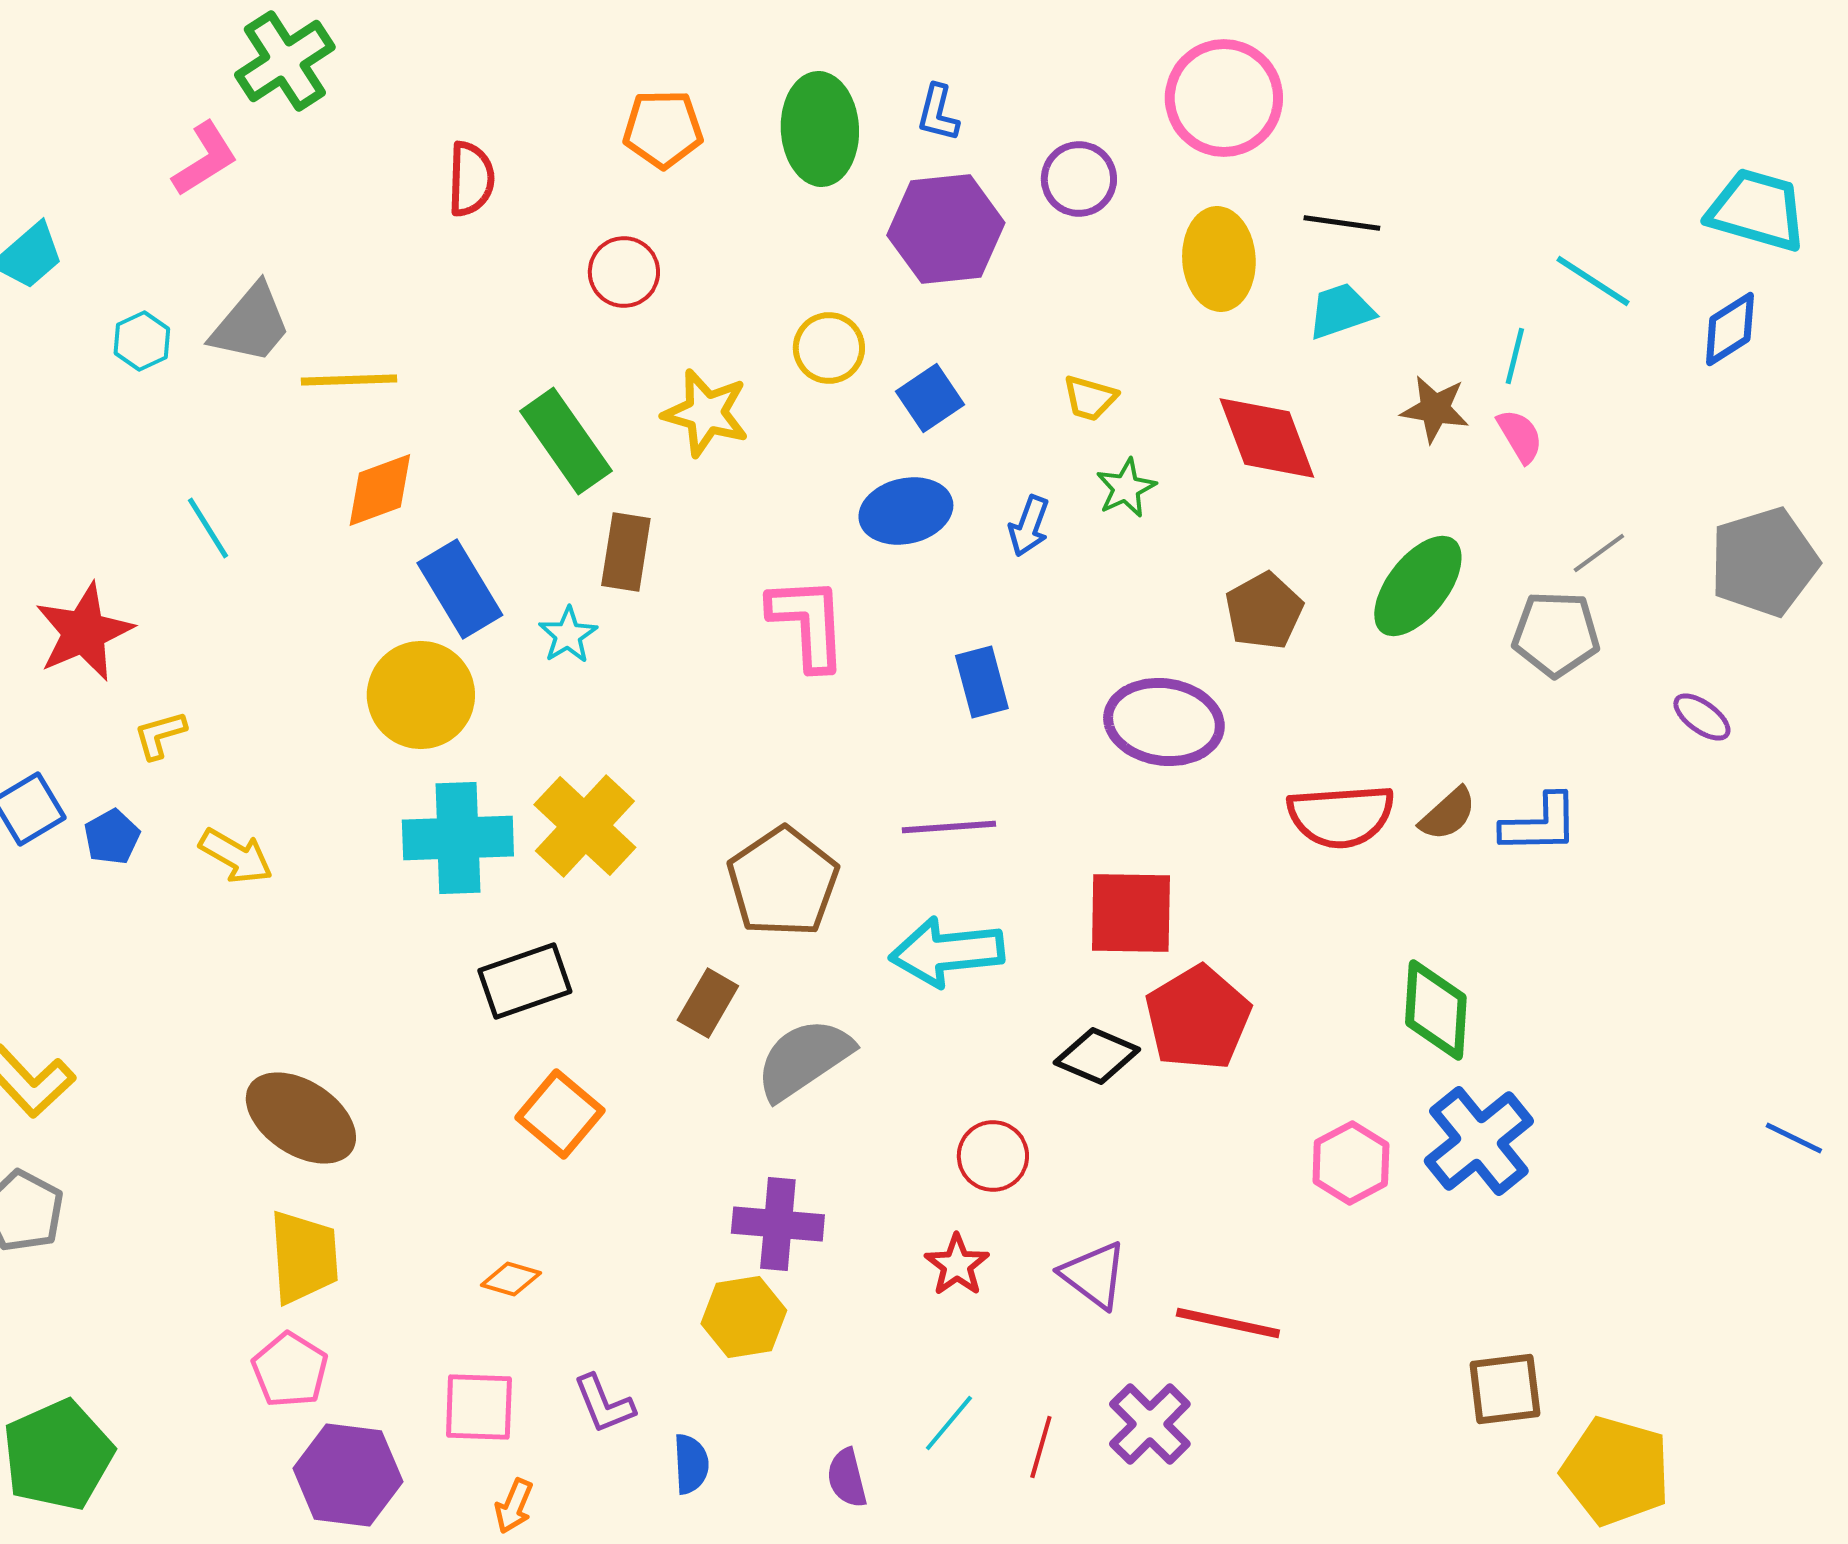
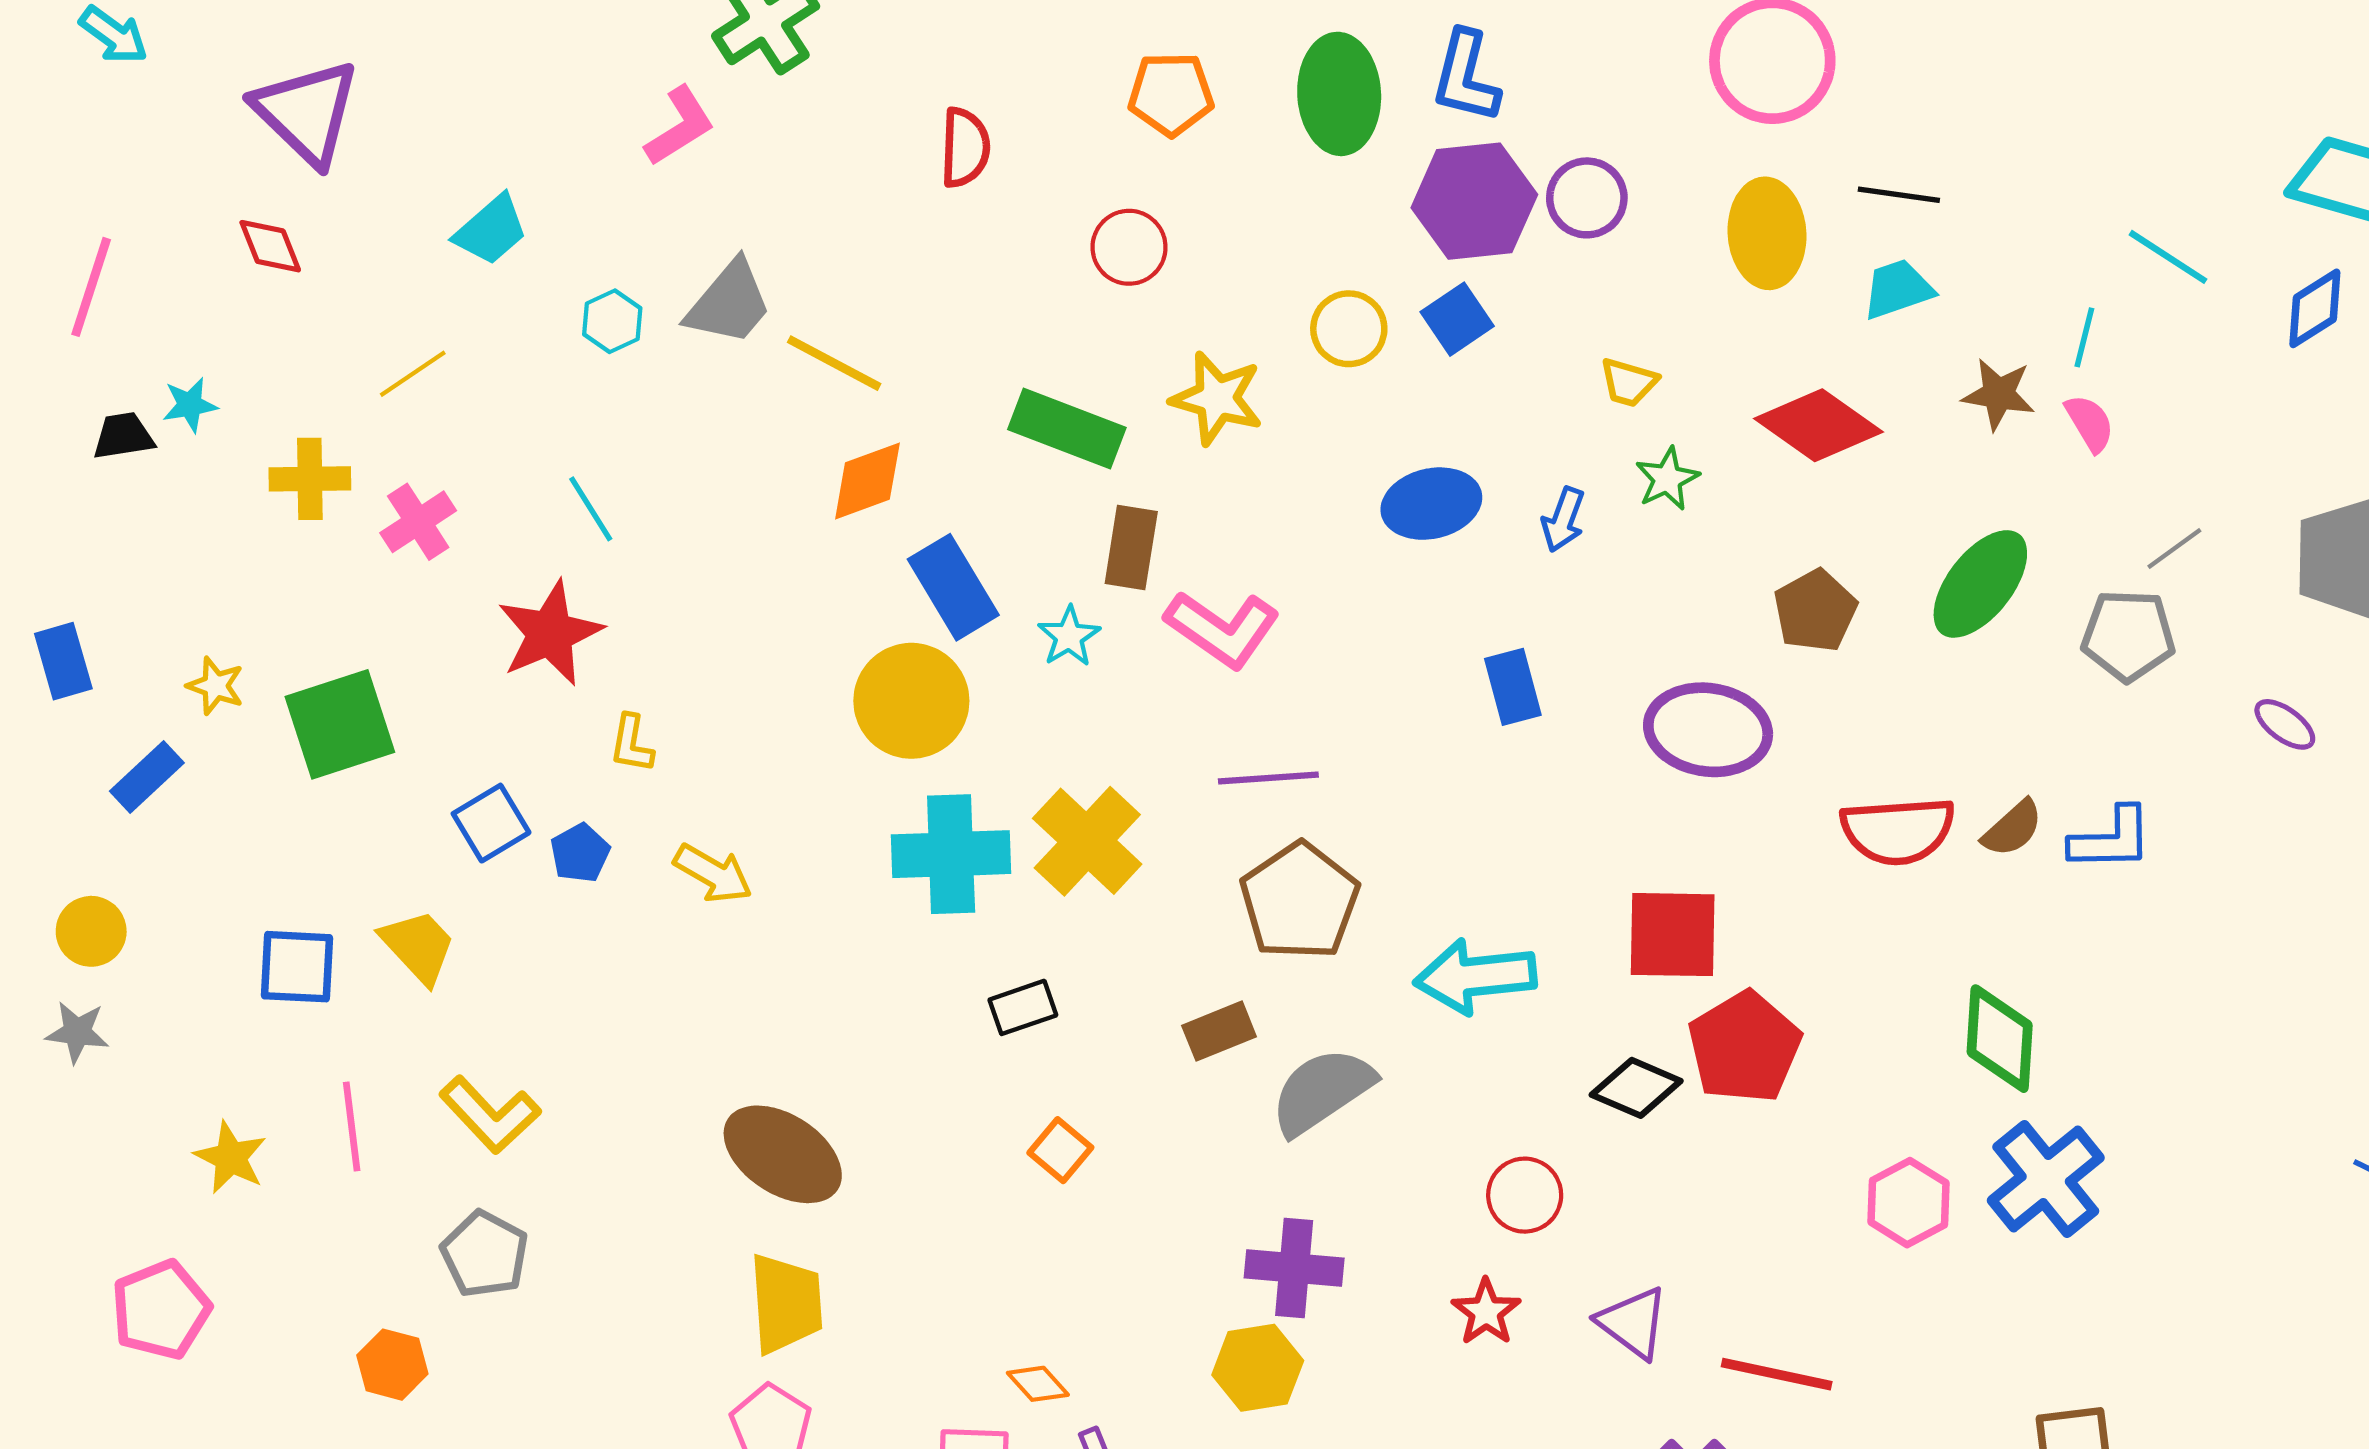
blue L-shape: (938, 113) -> (1466, 77), size x1.5
purple circle: (1079, 179) -> (1587, 198), moved
yellow line: (349, 380) -> (834, 363), turned 30
blue square: (930, 398) -> (1457, 319), moved
red diamond: (1267, 438) -> (1818, 425), turned -34
green rectangle: (566, 441) -> (1067, 428), turned -34
cyan line: (208, 528) -> (591, 509), moved
pink L-shape: (808, 623) -> (1222, 629), moved, turned 128
yellow L-shape: (160, 735) -> (632, 744), turned -64
purple line: (949, 827) -> (1268, 778), moved
black rectangle: (525, 981) -> (1023, 1007), size x0.7
brown rectangle: (708, 1003) -> (1219, 1031), turned 38
orange square: (560, 1114) -> (1060, 1150), size x0.7
orange diamond: (511, 1279) -> (1038, 1384), moved, turned 32

